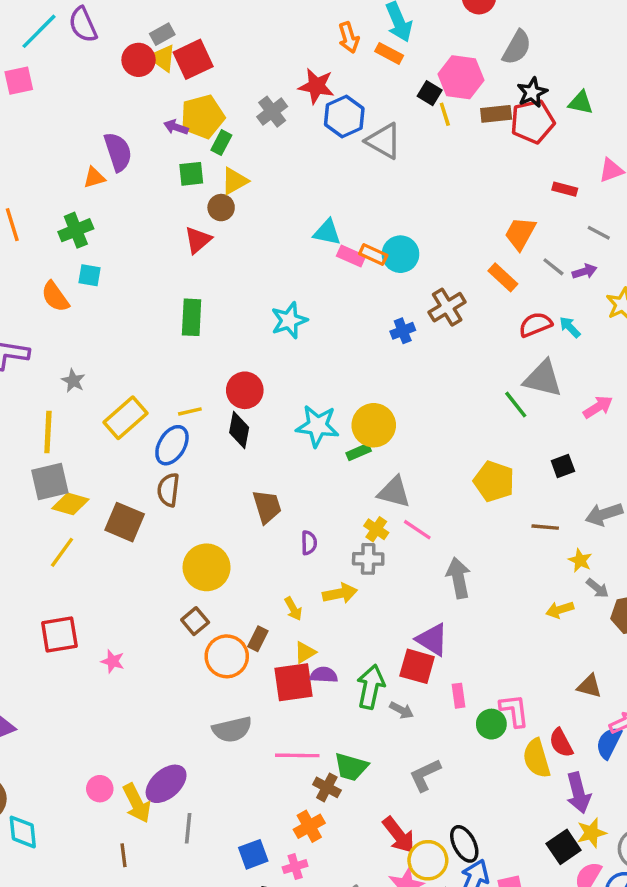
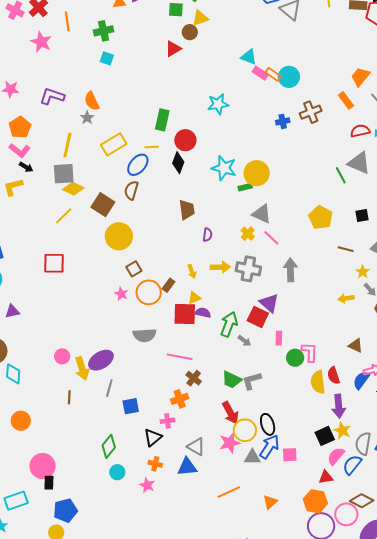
orange semicircle: (55, 297) -> (92, 101), moved
green rectangle: (192, 317) -> (162, 120), moved
gray cross: (368, 559) -> (248, 269), moved, size x1.4
yellow circle: (207, 567) -> (119, 236), moved
pink star: (113, 661) -> (121, 294), moved
green trapezoid: (351, 767) -> (232, 380), moved
yellow star: (592, 833) -> (342, 431), turned 30
blue square: (253, 854) -> (131, 406), moved

